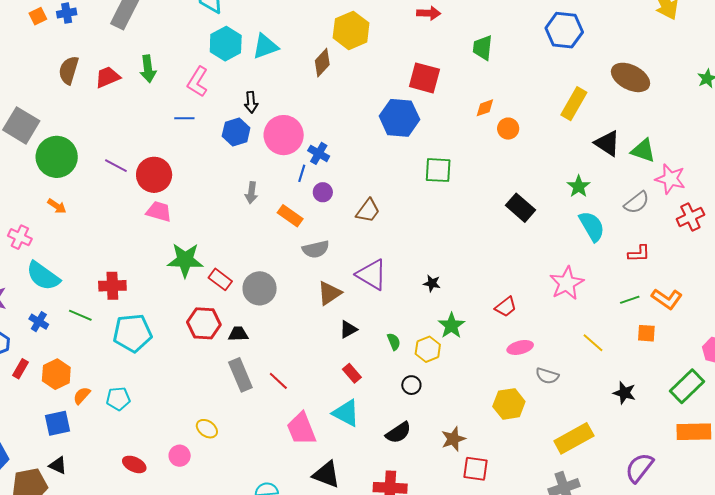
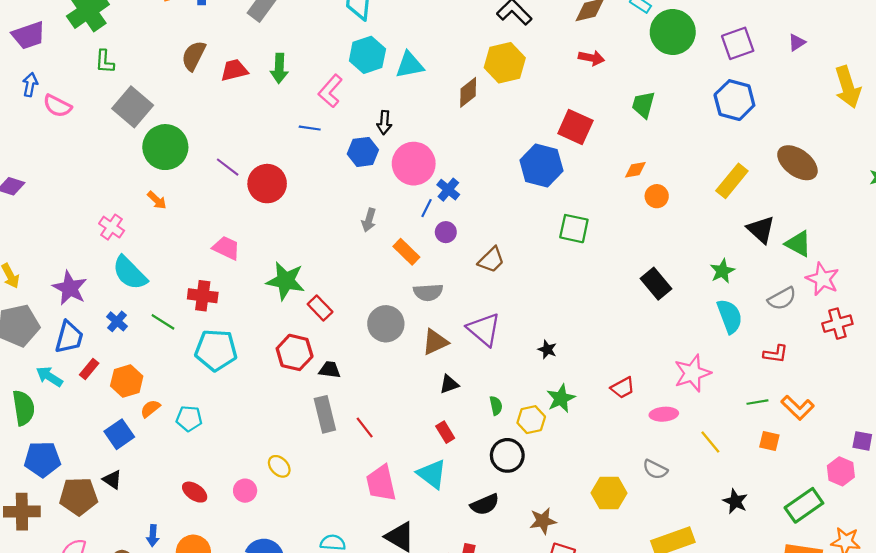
pink trapezoid: (159, 211) -> (226, 248), moved
gray circle: (260, 288) -> (386, 324), moved
pink ellipse: (520, 347) -> (664, 414), moved
black circle: (411, 385) -> (507, 455), size x1.6
blue square: (57, 423) -> (119, 434), turned -32

